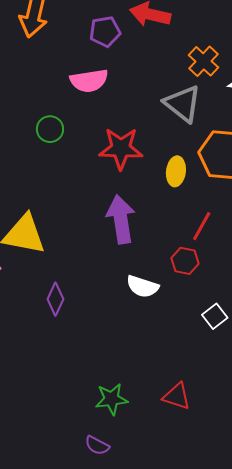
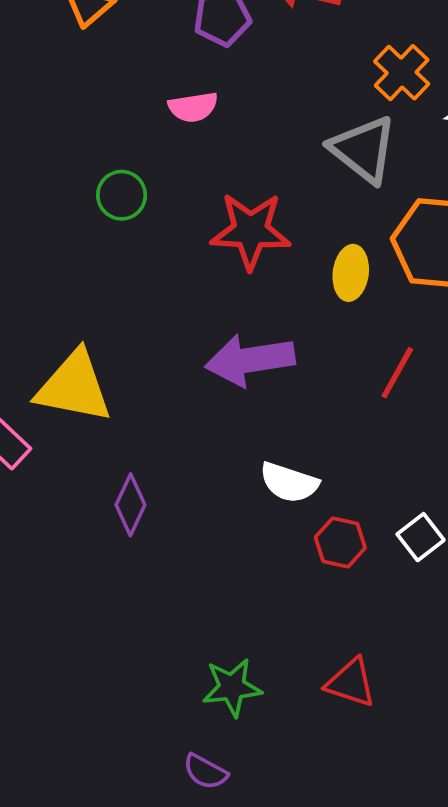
pink semicircle: (89, 81) -> (193, 107), size x0.7
purple arrow: (121, 219) -> (250, 360), turned -90
red hexagon: (185, 261) -> (340, 543), moved

